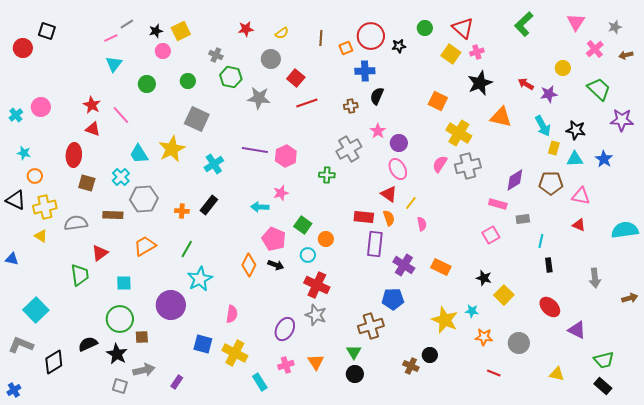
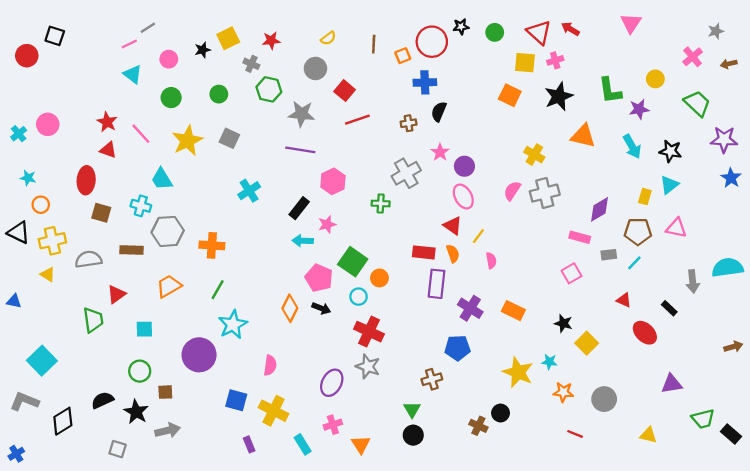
pink triangle: (576, 22) -> (631, 23), moved
green L-shape: (524, 24) -> (610, 91), moved, turned -55
red star: (246, 29) -> (271, 41), moved
black star: (156, 31) -> (203, 50), moved
yellow square: (181, 31) -> (228, 38), moved
black star: (399, 46) -> (461, 27), moved
pink circle: (163, 51) -> (169, 59), moved
yellow square: (451, 54) -> (525, 63), turned -30
cyan triangle: (114, 64) -> (133, 74), turned -30
red arrow: (526, 84) -> (570, 29), moved
orange square: (438, 101) -> (510, 95), moved
gray square: (197, 119) -> (229, 138), size x0.7
yellow cross: (459, 133) -> (534, 155), size x0.7
yellow rectangle: (554, 148) -> (645, 197), moved
yellow star: (172, 149) -> (187, 141), moved
purple line: (255, 150) -> (300, 150), moved
cyan triangle: (575, 159) -> (669, 185), turned -36
blue star: (604, 159) -> (731, 178), moved
cyan cross: (121, 177) -> (141, 206), turned -30
brown pentagon: (551, 183) -> (638, 231), moved
black rectangle: (209, 205) -> (299, 208), moved
orange cross: (182, 211) -> (212, 245), size x1.5
green square: (303, 225) -> (353, 262), size x1.4
red triangle: (579, 225) -> (624, 300), moved
cyan line: (541, 241) -> (634, 263), moved, turned 32
black rectangle: (549, 265) -> (669, 308), moved, turned -40
gray arrow: (595, 278) -> (693, 281), moved
red ellipse: (550, 307) -> (645, 333), moved
green circle: (120, 319) -> (140, 371), size x0.7
brown cross: (371, 326) -> (432, 379), size x0.7
purple triangle: (577, 330) -> (672, 384), turned -36
orange triangle: (316, 362) -> (361, 444), moved
purple rectangle: (177, 382) -> (249, 444), moved, turned -56
gray square: (120, 386) -> (118, 449), moved
black rectangle: (603, 386) -> (731, 434), moved

